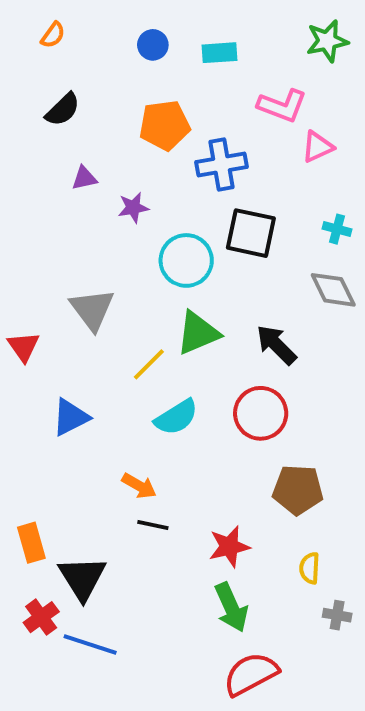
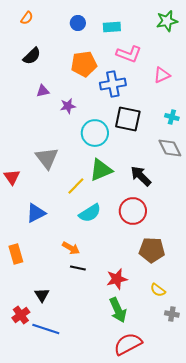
pink L-shape: (282, 106) -> (129, 54), moved
orange rectangle: (31, 543) -> (16, 254), moved
yellow semicircle: (310, 568) -> (158, 290), turned -56
black triangle: (82, 578) -> (42, 295), size x0.6

